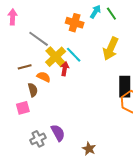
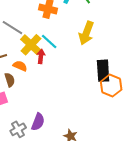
purple semicircle: (58, 133) -> (38, 122), turned 54

